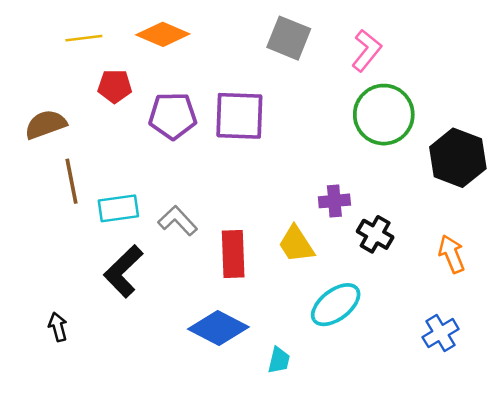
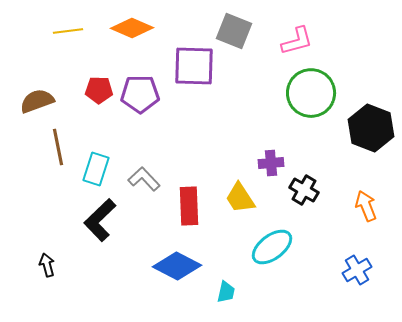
pink L-shape: (366, 50) -> (297, 41), turned 36
red pentagon: (115, 86) -> (99, 90), moved
purple square: (239, 116) -> (194, 66), moved
cyan rectangle: (118, 208) -> (96, 169), turned -64

